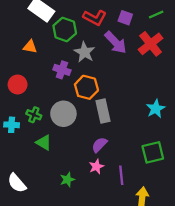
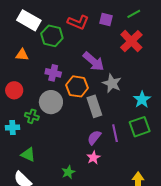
purple arrow: (116, 42) -> (94, 61), moved
gray star: (85, 52) -> (112, 83), moved
gray circle: (63, 114) -> (51, 102), moved
green triangle: (44, 143) -> (28, 155), moved
green square: (153, 152) -> (140, 127), moved
purple line: (121, 175) -> (115, 133), moved

